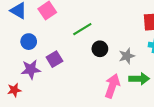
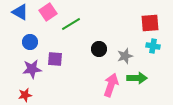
green line: (82, 29) -> (71, 24), moved
purple square: (54, 59) -> (55, 59), turned 35
red star: (14, 90) -> (25, 95), moved

